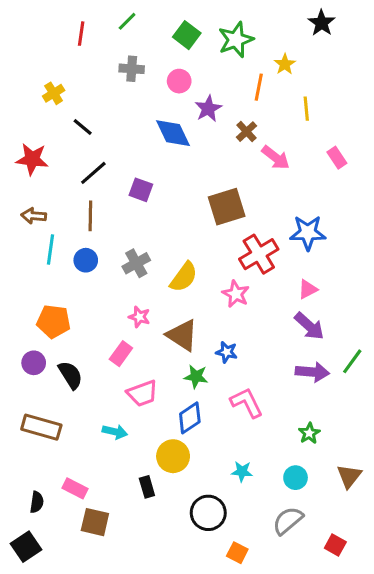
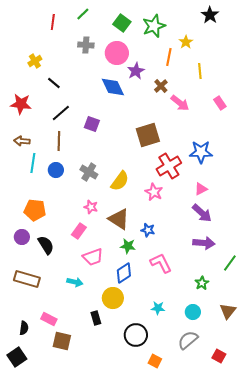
pink circle: (179, 81) -> (117, 53), size x1.5
gray cross: (136, 263) -> (89, 172), turned -30
green line: (352, 361) -> (230, 263), moved

